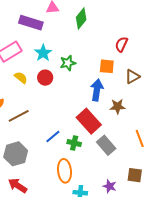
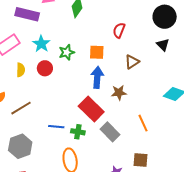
orange square: (107, 66) -> (97, 52), moved
yellow semicircle: (21, 78) -> (21, 70), turned 56
blue line: (53, 137) -> (56, 127), turned 49

